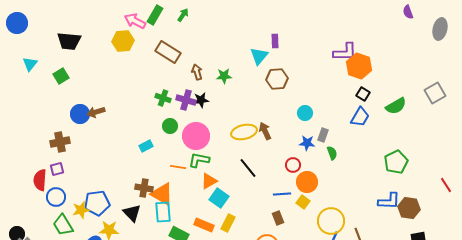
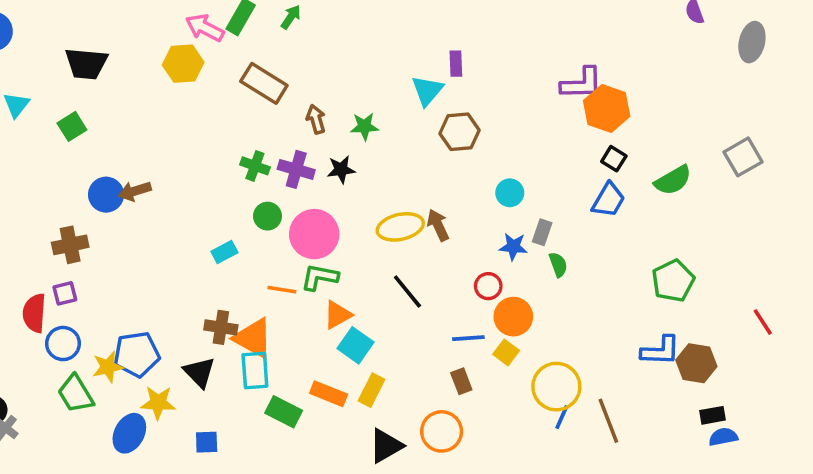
black star: (201, 100) -> (341, 169), moved

